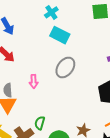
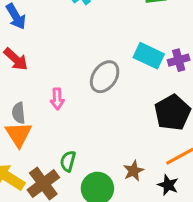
cyan rectangle: (60, 35) -> (149, 56), moved

